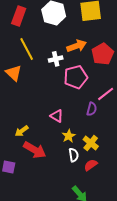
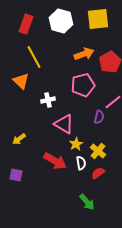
white cross: (56, 59) -> (48, 100), moved
pink triangle: (57, 116) -> (64, 124), size x1.5
yellow arrow: (22, 131) -> (19, 139), moved
red arrow: (35, 150) -> (55, 161), moved

